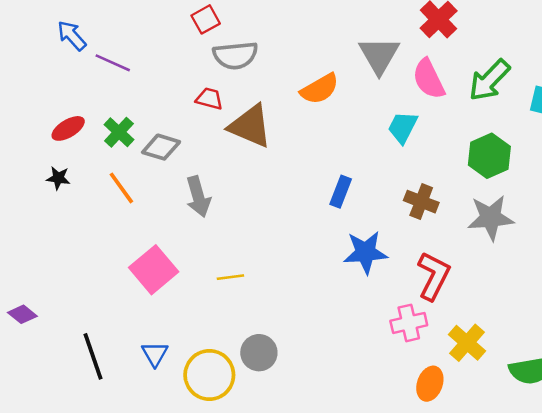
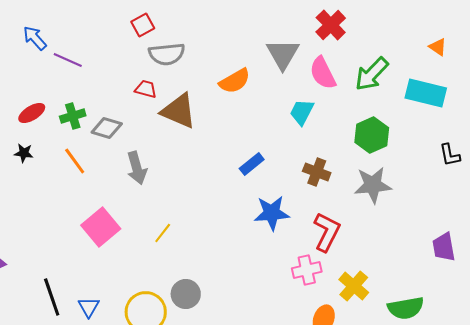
green cross: (119, 132) -> (73, 116), turned 30
blue rectangle: (341, 192) -> (252, 164), turned 30
yellow line: (230, 277) -> (163, 233), turned -45
blue triangle: (155, 354) -> (89, 307), moved

